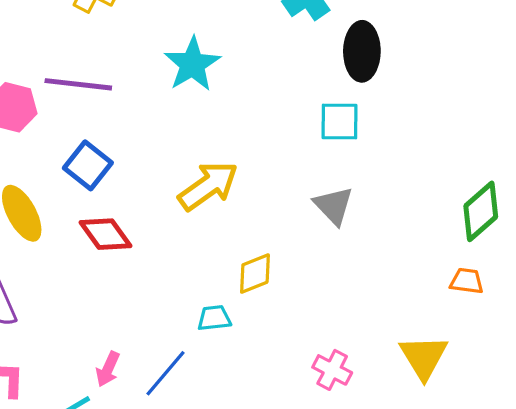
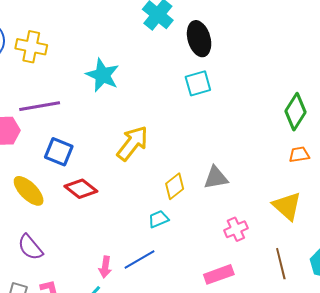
gray triangle: (334, 206) -> (216, 178), moved, turned -40
pink cross: (332, 370) -> (236, 229), turned -35
blue line: (166, 373) -> (140, 260), turned 36

